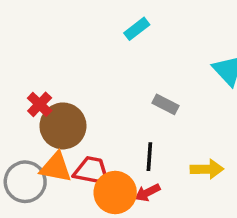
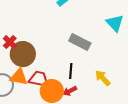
gray rectangle: (166, 104) -> (80, 42), size x1.5
yellow arrow: (207, 169) -> (103, 78), turned -132

